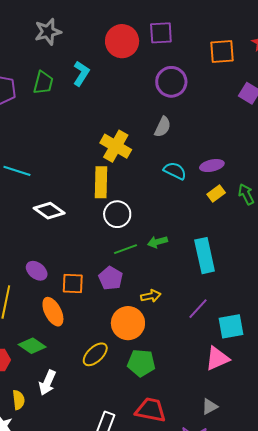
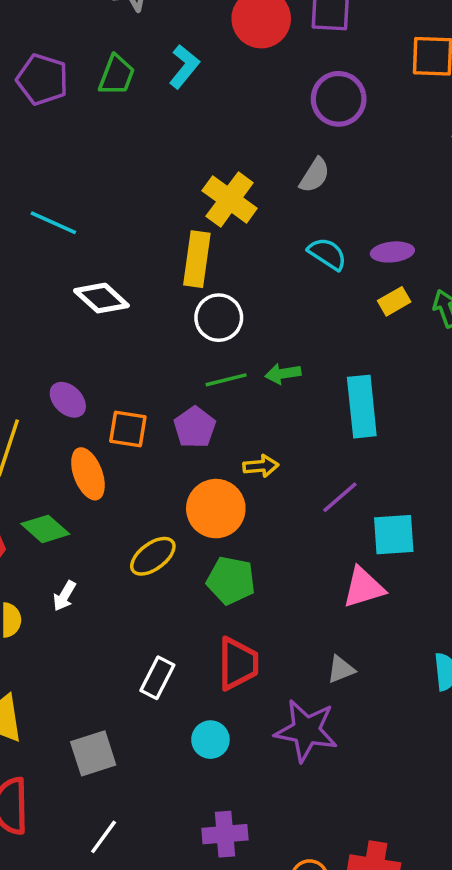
white arrow: (47, 383) -> (64, 596), size x0.7
red trapezoid: (151, 410) -> (238, 664), turned 72

